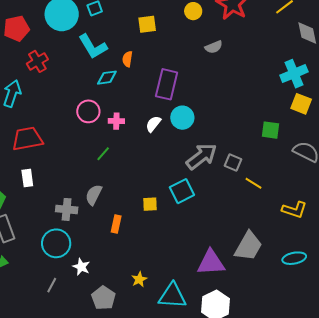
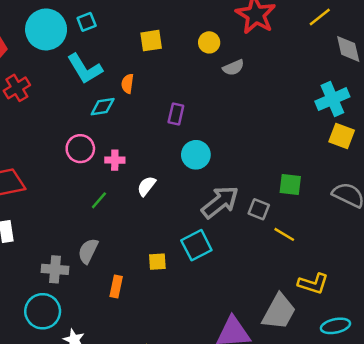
yellow circle: (193, 11) -> (209, 42), moved
purple rectangle: (167, 84) -> (176, 114), size x0.6
white semicircle: (153, 124) -> (146, 186), moved
green square: (271, 130) -> (290, 184), moved
yellow L-shape: (294, 210) -> (313, 284), moved

